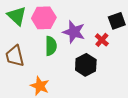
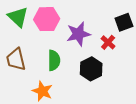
purple star: (74, 32) -> (78, 34), turned -30
green semicircle: (51, 46) -> (54, 60), moved

